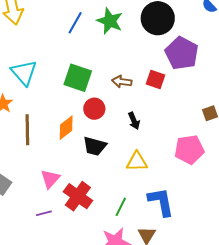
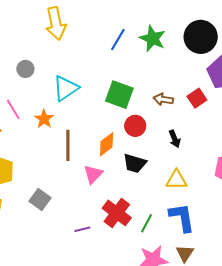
cyan triangle: (24, 73) -> (66, 88), turned 36
red square: (155, 80) -> (197, 98), turned 36
pink triangle: (50, 179) -> (93, 174), moved
blue L-shape: (161, 202) -> (182, 217), moved
green line: (121, 207) -> (146, 223), moved

